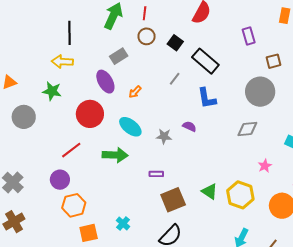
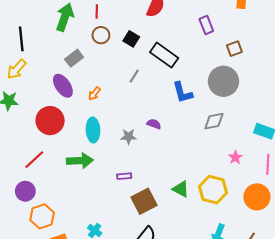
yellow arrow: (62, 62) -> (16, 69), turned -45
blue L-shape: (207, 98) -> (183, 93), moved
cyan ellipse: (130, 127) -> (93, 130), turned 55

